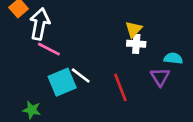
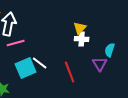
pink line: (49, 49) -> (16, 43), turned -42
cyan semicircle: (173, 58) -> (110, 50), turned -80

